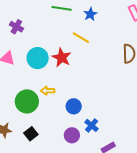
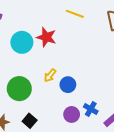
yellow line: (81, 38) -> (75, 14), moved
yellow arrow: (48, 91) -> (50, 75), moved, turned -40
blue cross: (92, 125) -> (91, 109), moved

